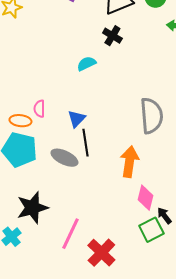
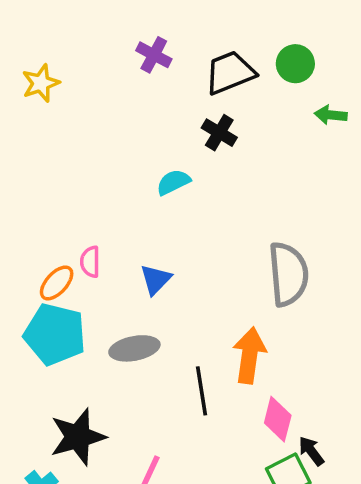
orange ellipse: (20, 121) -> (57, 283), turned -55
black line: (85, 143) -> (202, 391), moved
gray ellipse: (64, 158) -> (134, 348), turned -36

